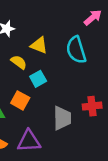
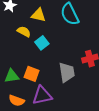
orange square: (20, 100) -> (32, 74), moved

